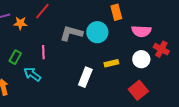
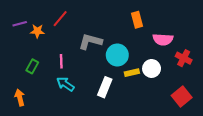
cyan circle: (97, 32) -> (117, 55), moved
white circle: (141, 59) -> (152, 68), moved
cyan arrow: (32, 74) -> (65, 84), moved
red square: (138, 90) -> (182, 97), moved

